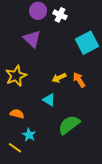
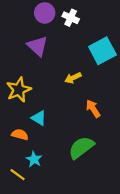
yellow arrow: (59, 78) -> (73, 78), moved
orange arrow: (79, 80) -> (93, 109), moved
cyan triangle: (49, 100) -> (39, 118), moved

